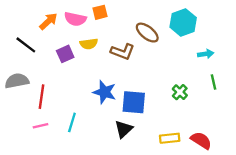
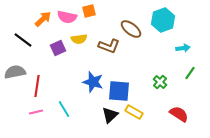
green line: (214, 82) -> (190, 73), turned 48
cyan line: (72, 122) -> (64, 109), turned -48
yellow rectangle: (170, 138) -> (134, 112), moved, turned 36
red semicircle: (201, 140) -> (179, 114), moved

